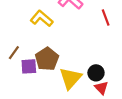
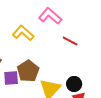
red line: (106, 17) -> (70, 41), moved, turned -42

